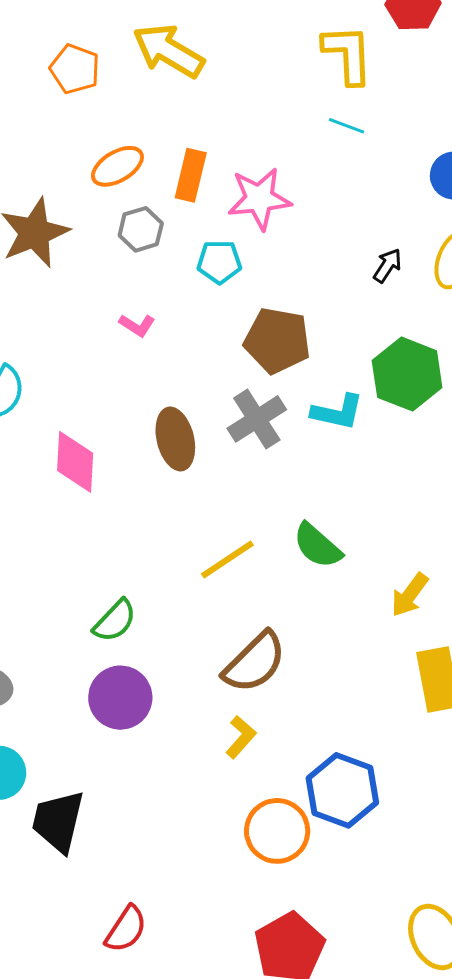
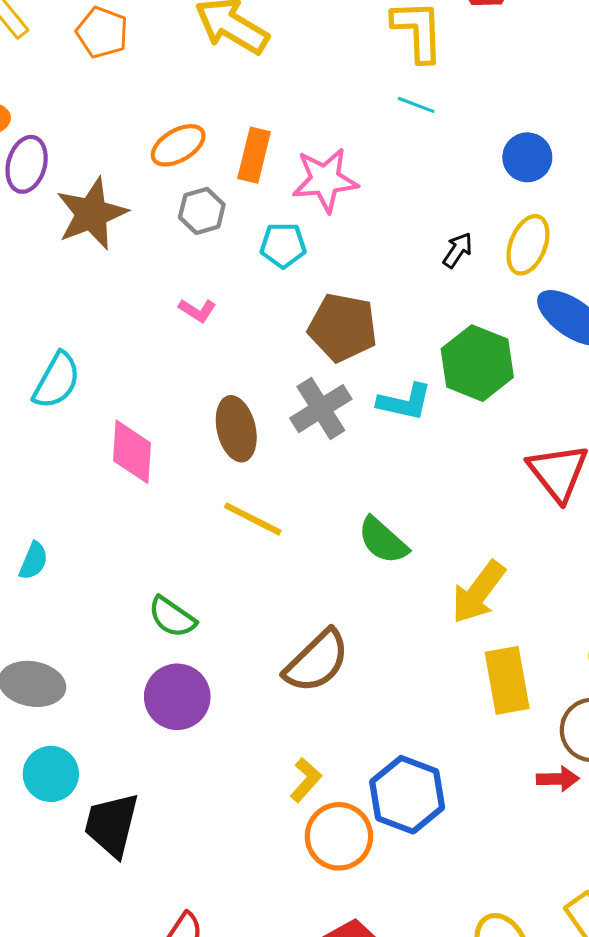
orange pentagon: (75, 69) -> (102, 32), moved
yellow line: (227, 559) -> (253, 519), moved, turned 60
yellow arrow: (410, 595) -> (478, 592), size x1.4
green semicircle: (115, 621) -> (172, 617), turned 81
yellow L-shape: (241, 737) -> (306, 780), moved

